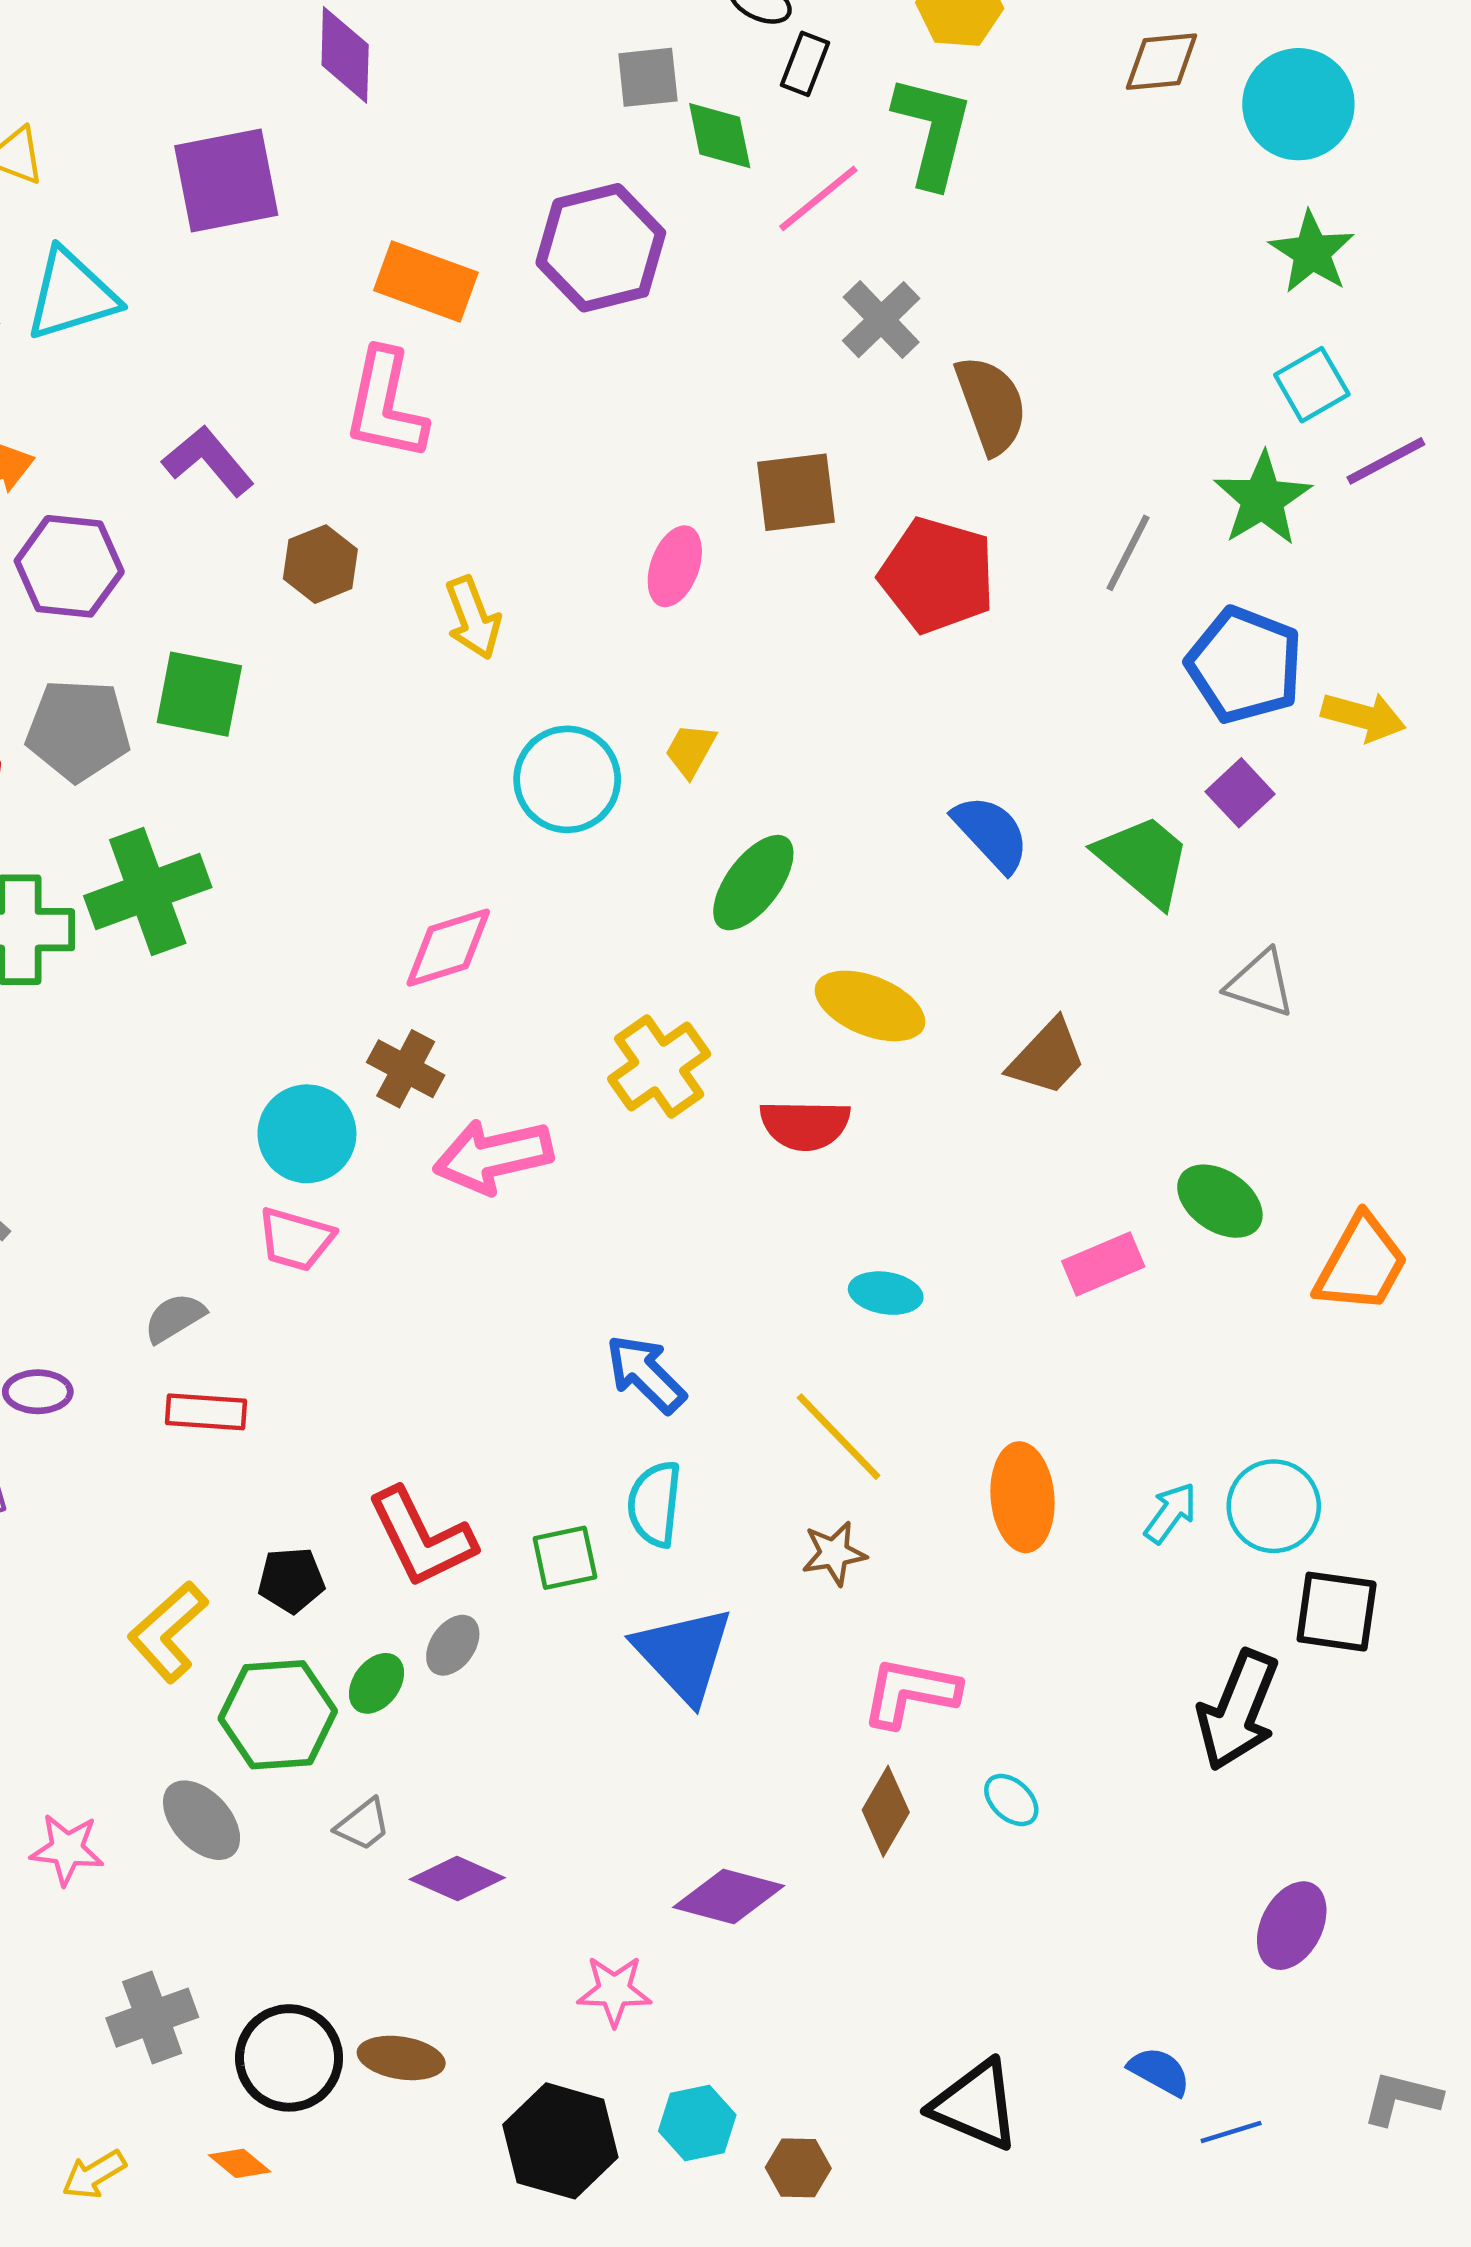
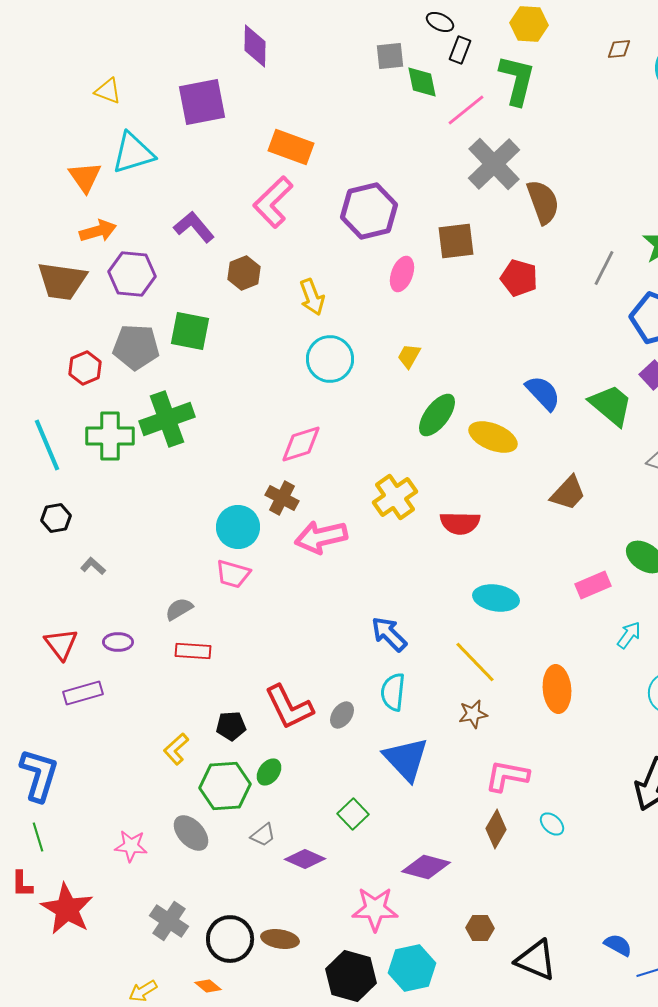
brown diamond: (1162, 62) -> (619, 49), size x0.7
purple hexagon: (601, 248) -> (369, 211), moved
gray cross: (881, 320) -> (494, 164), size x1.5
pink L-shape: (385, 405) -> (273, 202), turned 34
red pentagon: (937, 575) -> (519, 278), size x0.7
cyan circle: (567, 779) -> (330, 359), moved
yellow ellipse: (870, 1006) -> (493, 437), moved
cyan ellipse: (886, 1293) -> (496, 598), size x1.4
cyan arrow: (1171, 1513) -> (629, 635), moved
green square: (565, 1558) -> (353, 814), moved, turned -32
yellow L-shape: (168, 1632) -> (176, 749), size x0.7
gray ellipse: (453, 1645) -> (342, 715), moved
pink star: (614, 1991) -> (375, 909), size x1.4
gray cross: (152, 2018) -> (169, 921), turned -36
cyan hexagon: (697, 2123) -> (412, 968), size x1.4
brown hexagon: (798, 2168) -> (480, 928), moved

